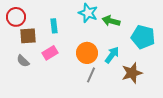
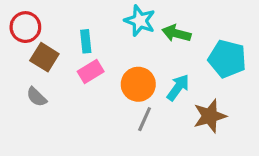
brown square: (28, 36) -> (44, 57), turned 36
pink rectangle: (50, 53) -> (91, 72), moved

